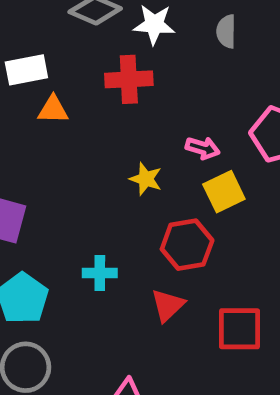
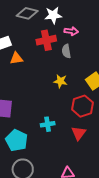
gray semicircle: (226, 31) -> (66, 51), moved
pink arrow: (203, 148) -> (71, 31), moved

